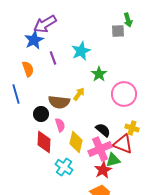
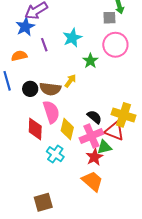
orange semicircle: (28, 69) -> (19, 56), turned -84
pink circle: (124, 94) -> (115, 45), moved
black circle: (41, 114) -> (30, 89), moved
pink semicircle: (60, 125) -> (51, 112), size x1.6
yellow cross: (132, 128) -> (123, 115), size x1.6

